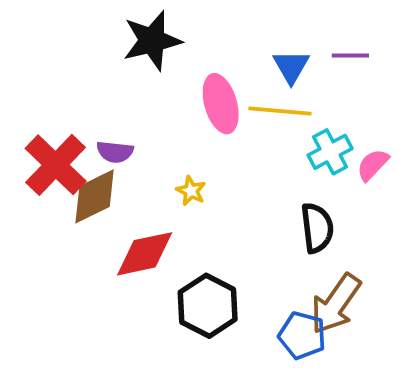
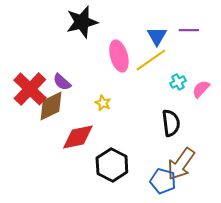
yellow line: (280, 111) -> (151, 60), turned -40
purple semicircle: (115, 152) -> (62, 82), turned 36
cyan cross: (330, 152) -> (178, 82), size x0.7

